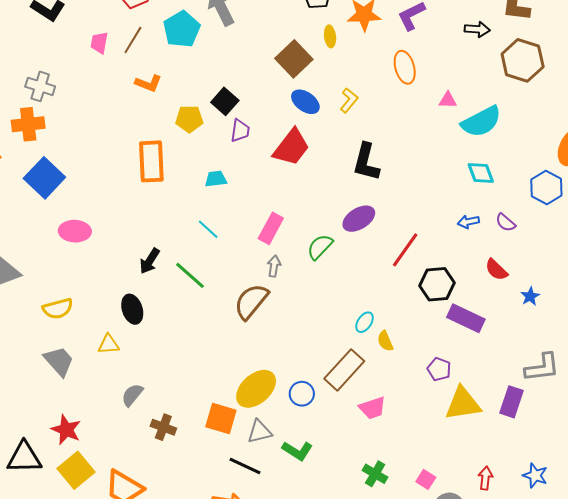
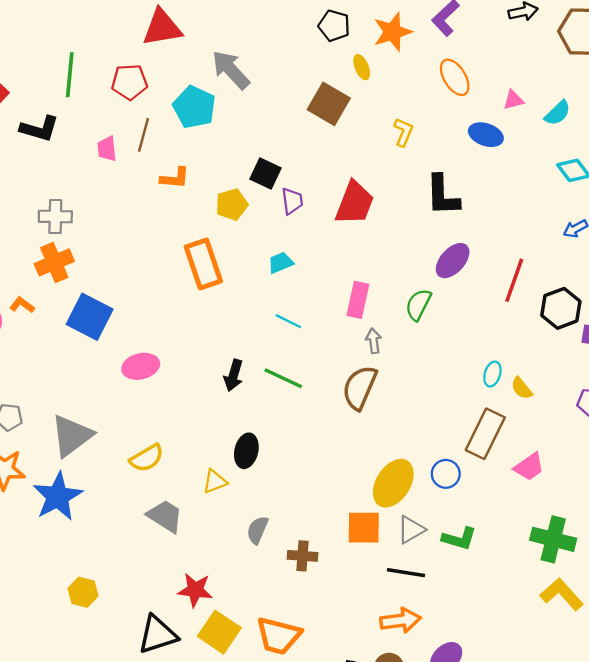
blue ellipse: (305, 102) -> (486, 135), moved
cyan semicircle: (481, 122) -> (558, 113), size x0.6
black ellipse: (132, 309) -> (246, 451), moved, turned 48
green cross: (375, 474) -> (553, 539), size x1.5

